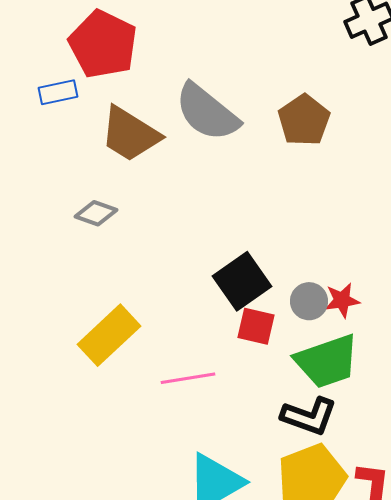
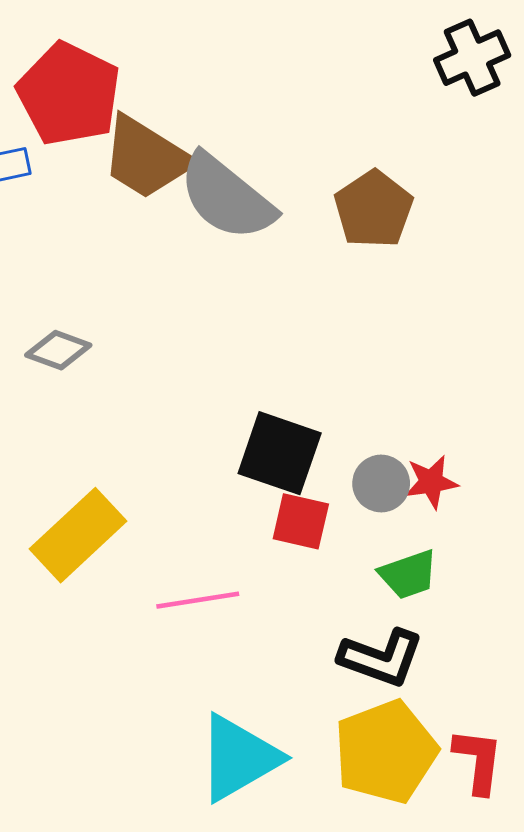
brown trapezoid: (130, 134) -> (146, 158), moved
black square: (242, 281) -> (280, 453), turned -36
green trapezoid: (327, 361) -> (408, 574), size x0.6

